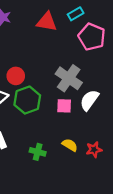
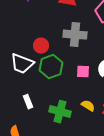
gray cross: (69, 78) -> (75, 35), moved, turned -30
green cross: (38, 152) -> (60, 112), size x1.5

